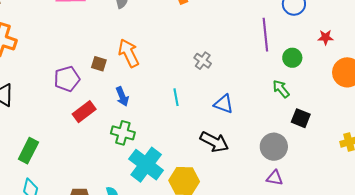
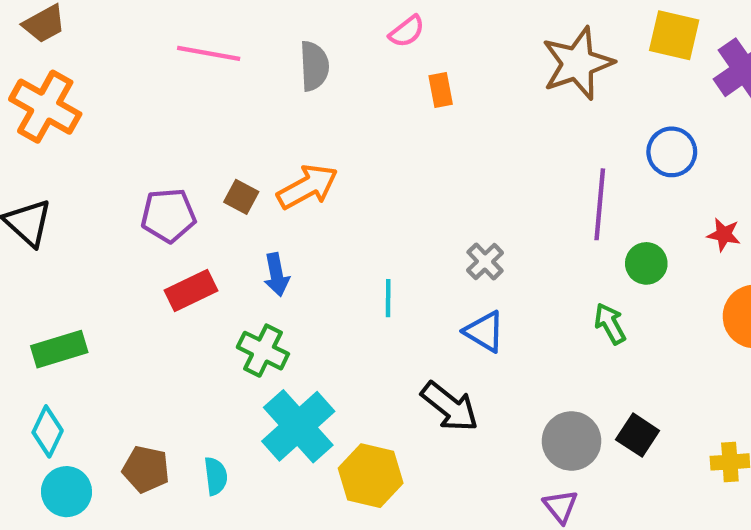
orange arrow: (129, 53) -> (307, 187), turned 76
gray cross: (203, 61) -> (485, 261), moved
black square: (301, 118) -> (638, 435), moved
green rectangle: (28, 151) -> (59, 349), turned 35
purple triangle: (275, 178) -> (561, 506), turned 30

